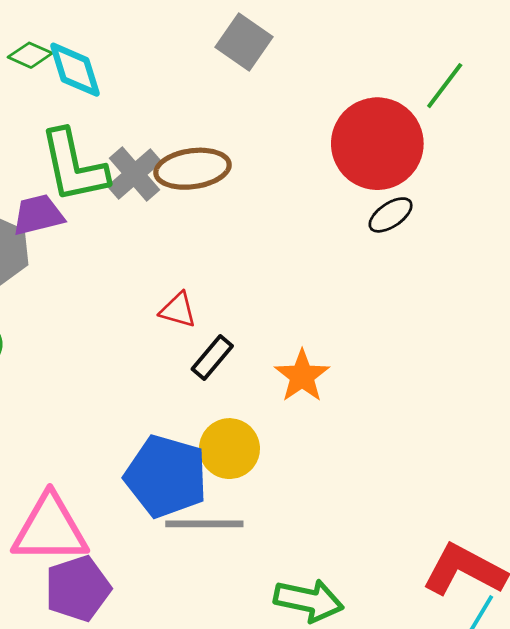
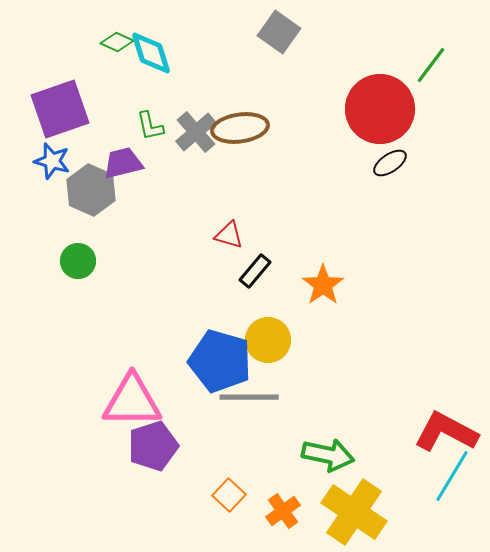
green L-shape: (74, 166) -> (150, 126), size x0.5

